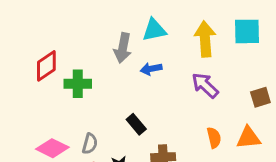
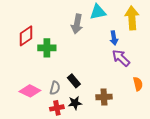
blue arrow: (151, 69) -> (114, 38), moved, turned -88
purple arrow: (205, 85) -> (121, 58), moved
black rectangle: (136, 124) -> (74, 81), moved

